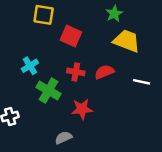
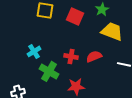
red square: (71, 36) -> (75, 16), moved

